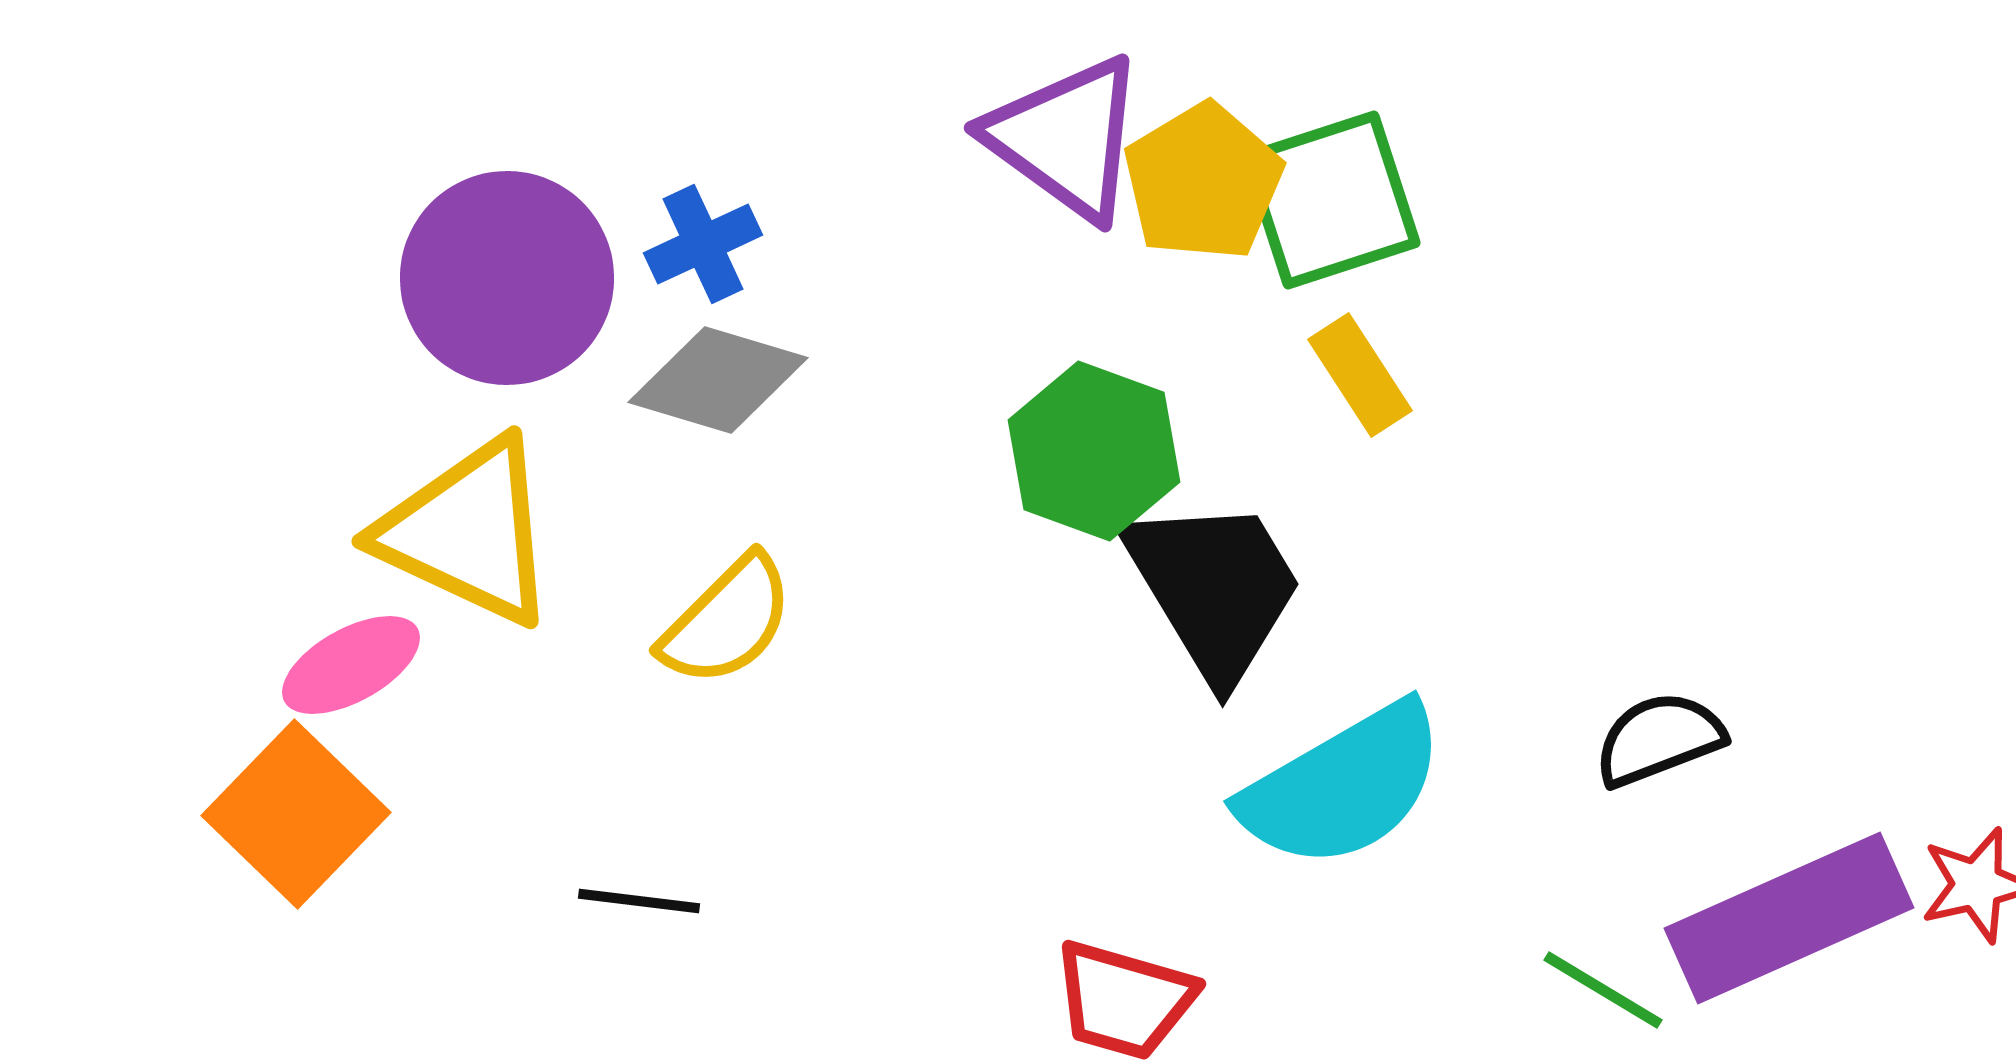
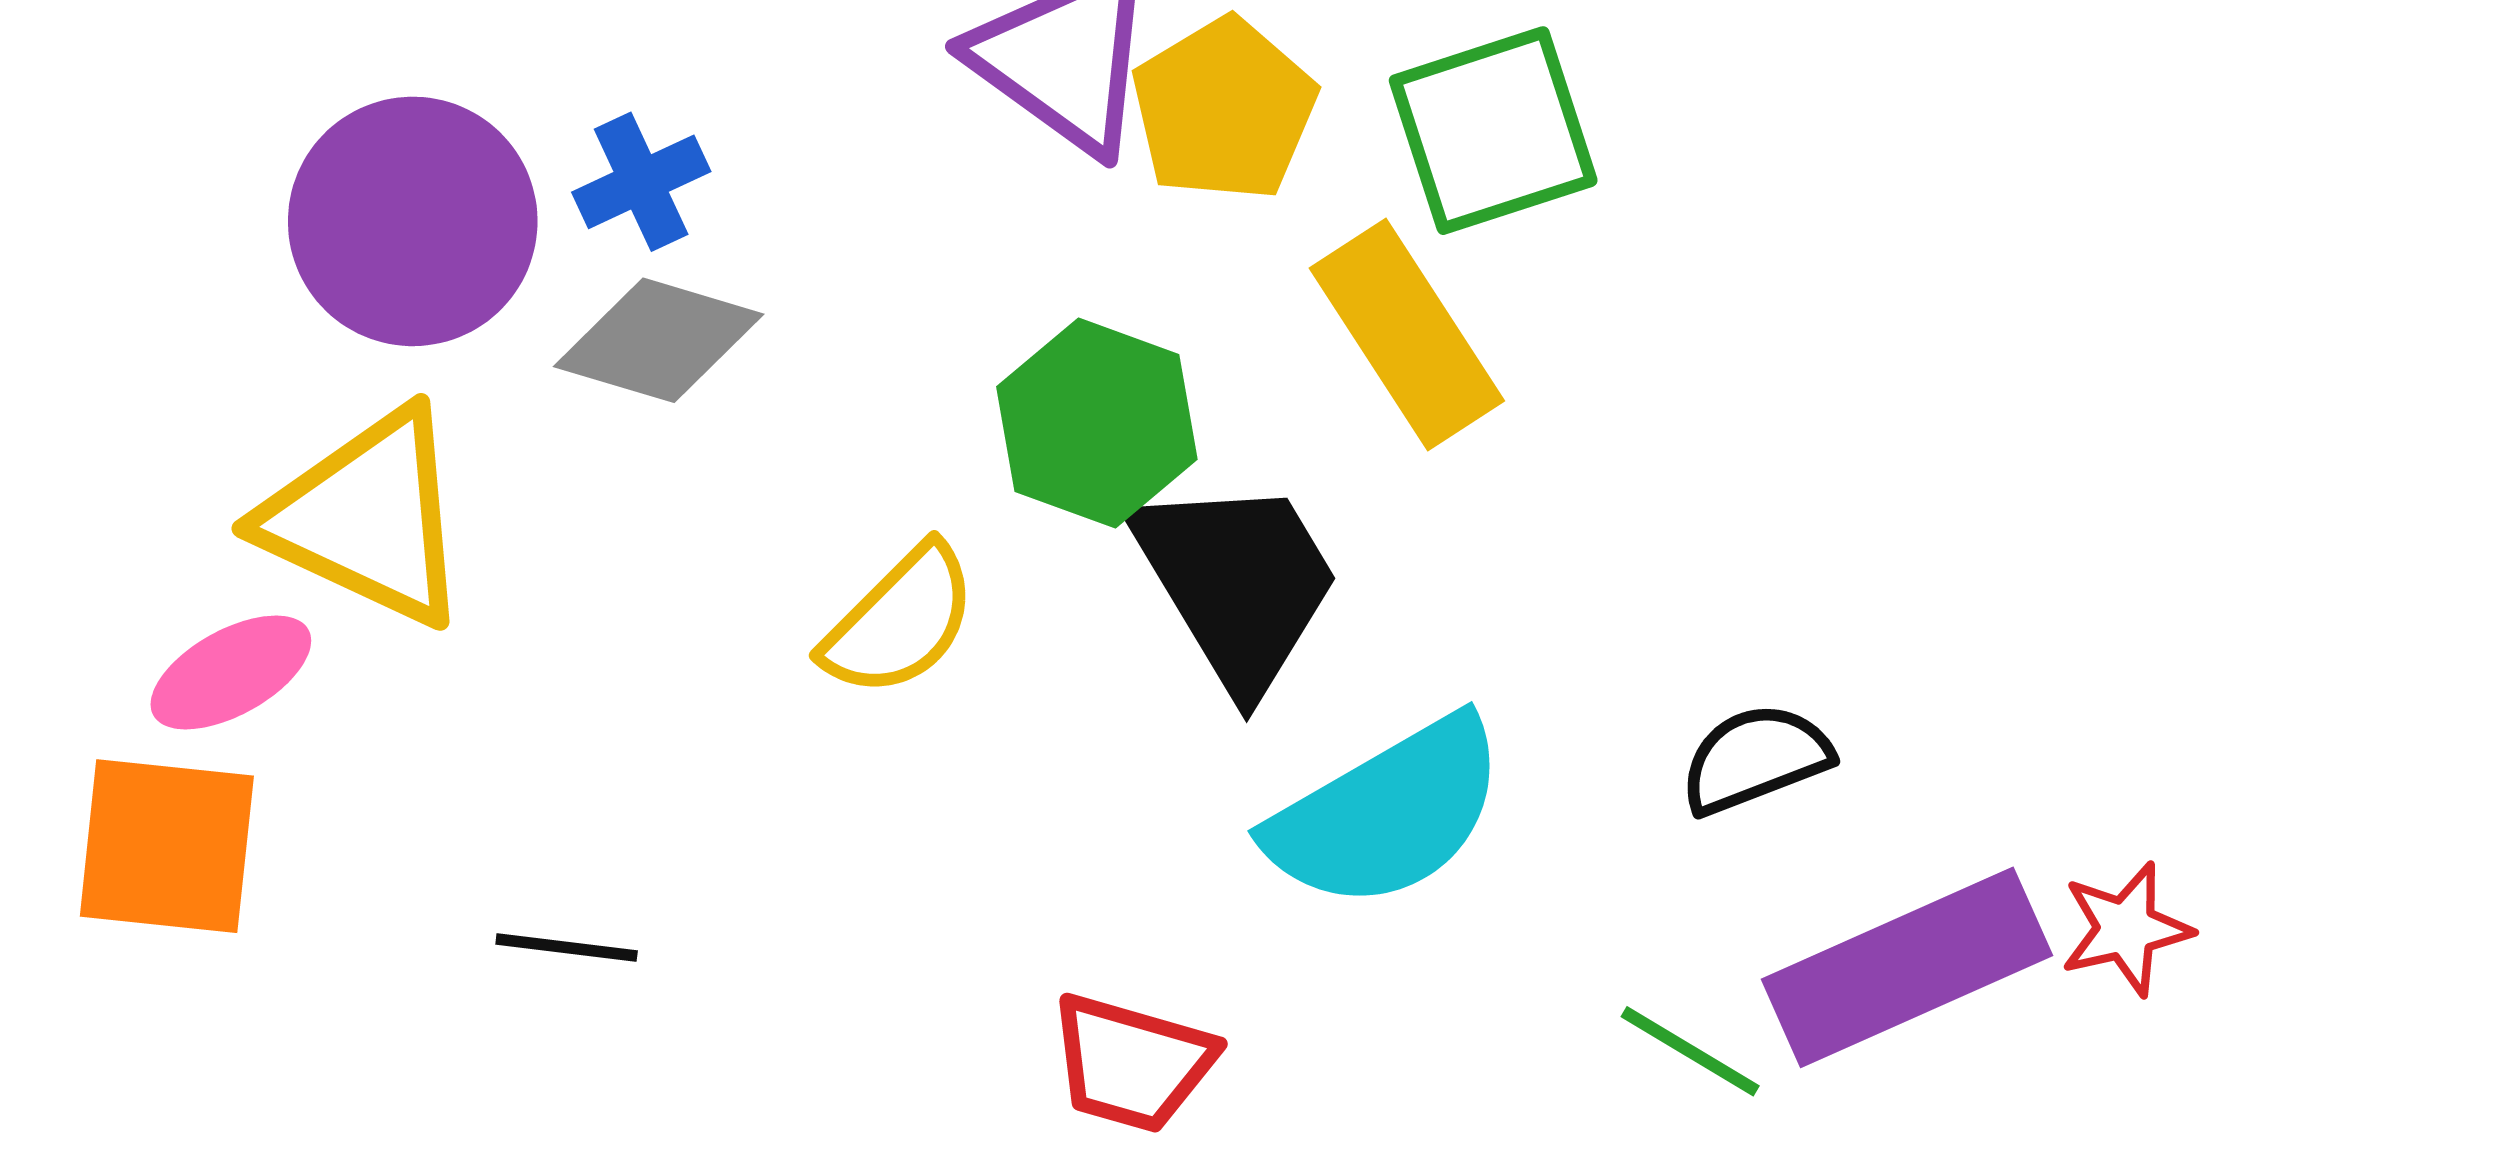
green square: (1331, 200) -> (1493, 131), moved
yellow rectangle: (1360, 375) -> (1407, 334), size x1.6
yellow semicircle: (727, 621) -> (900, 621), moved
orange square: (296, 814) -> (167, 846), turned -38

